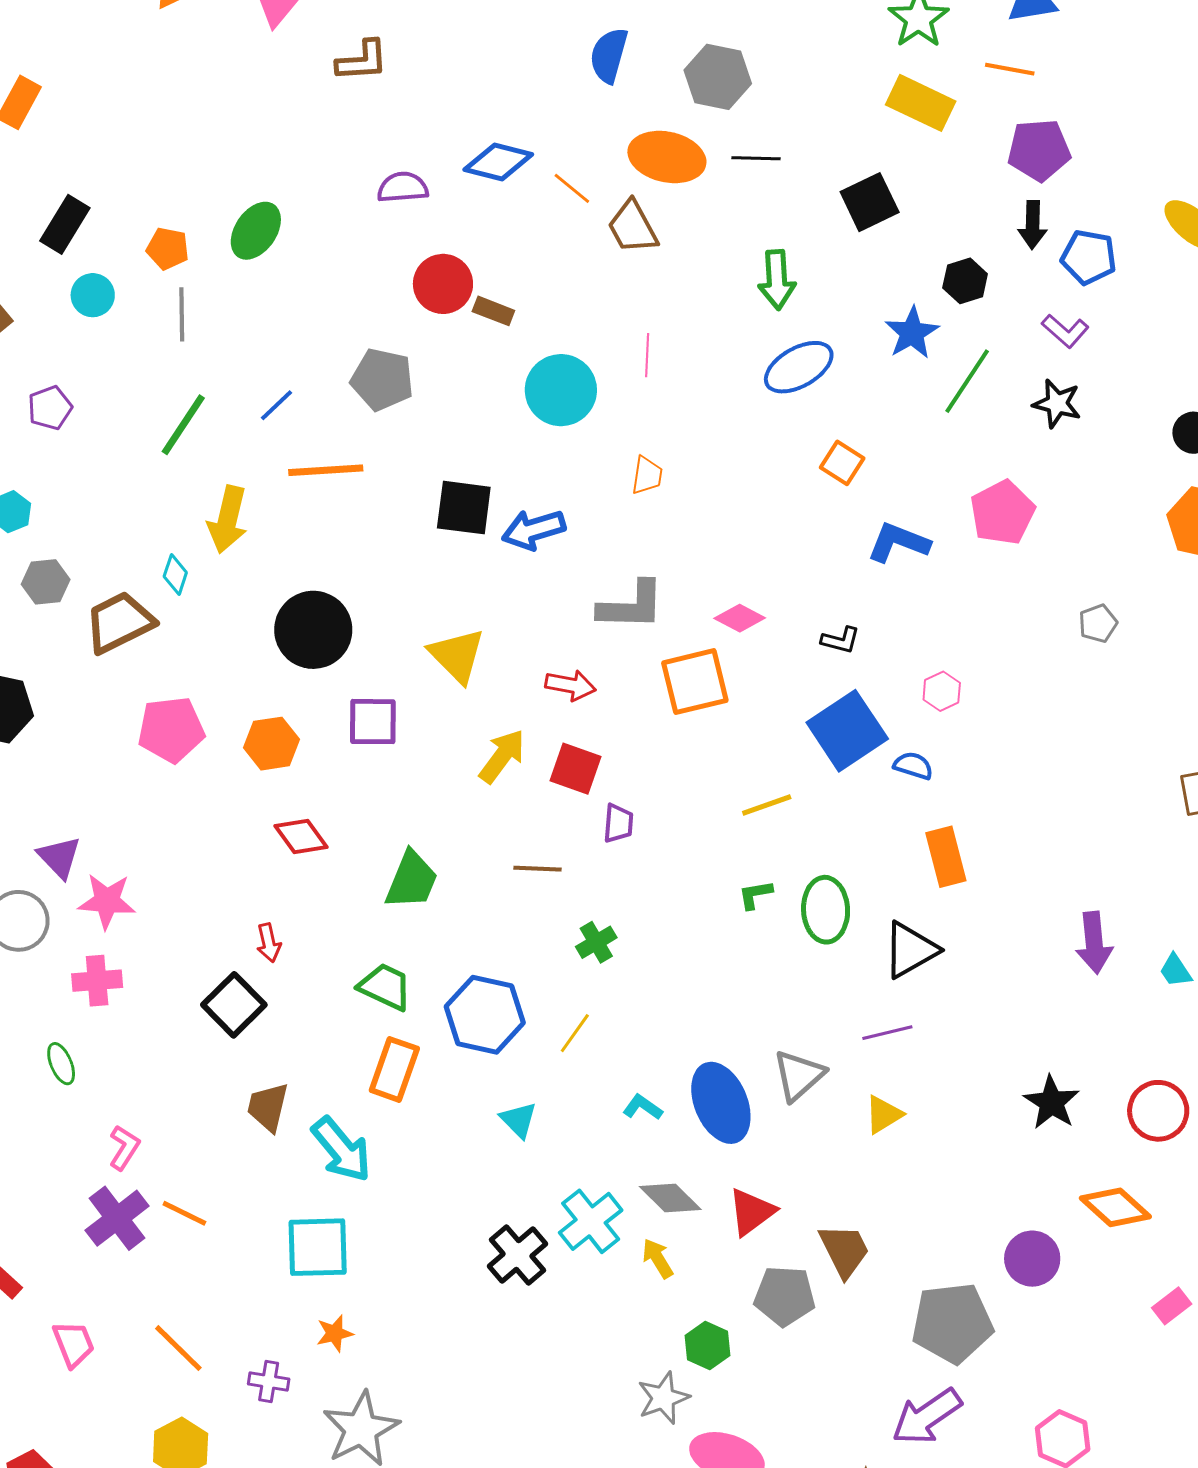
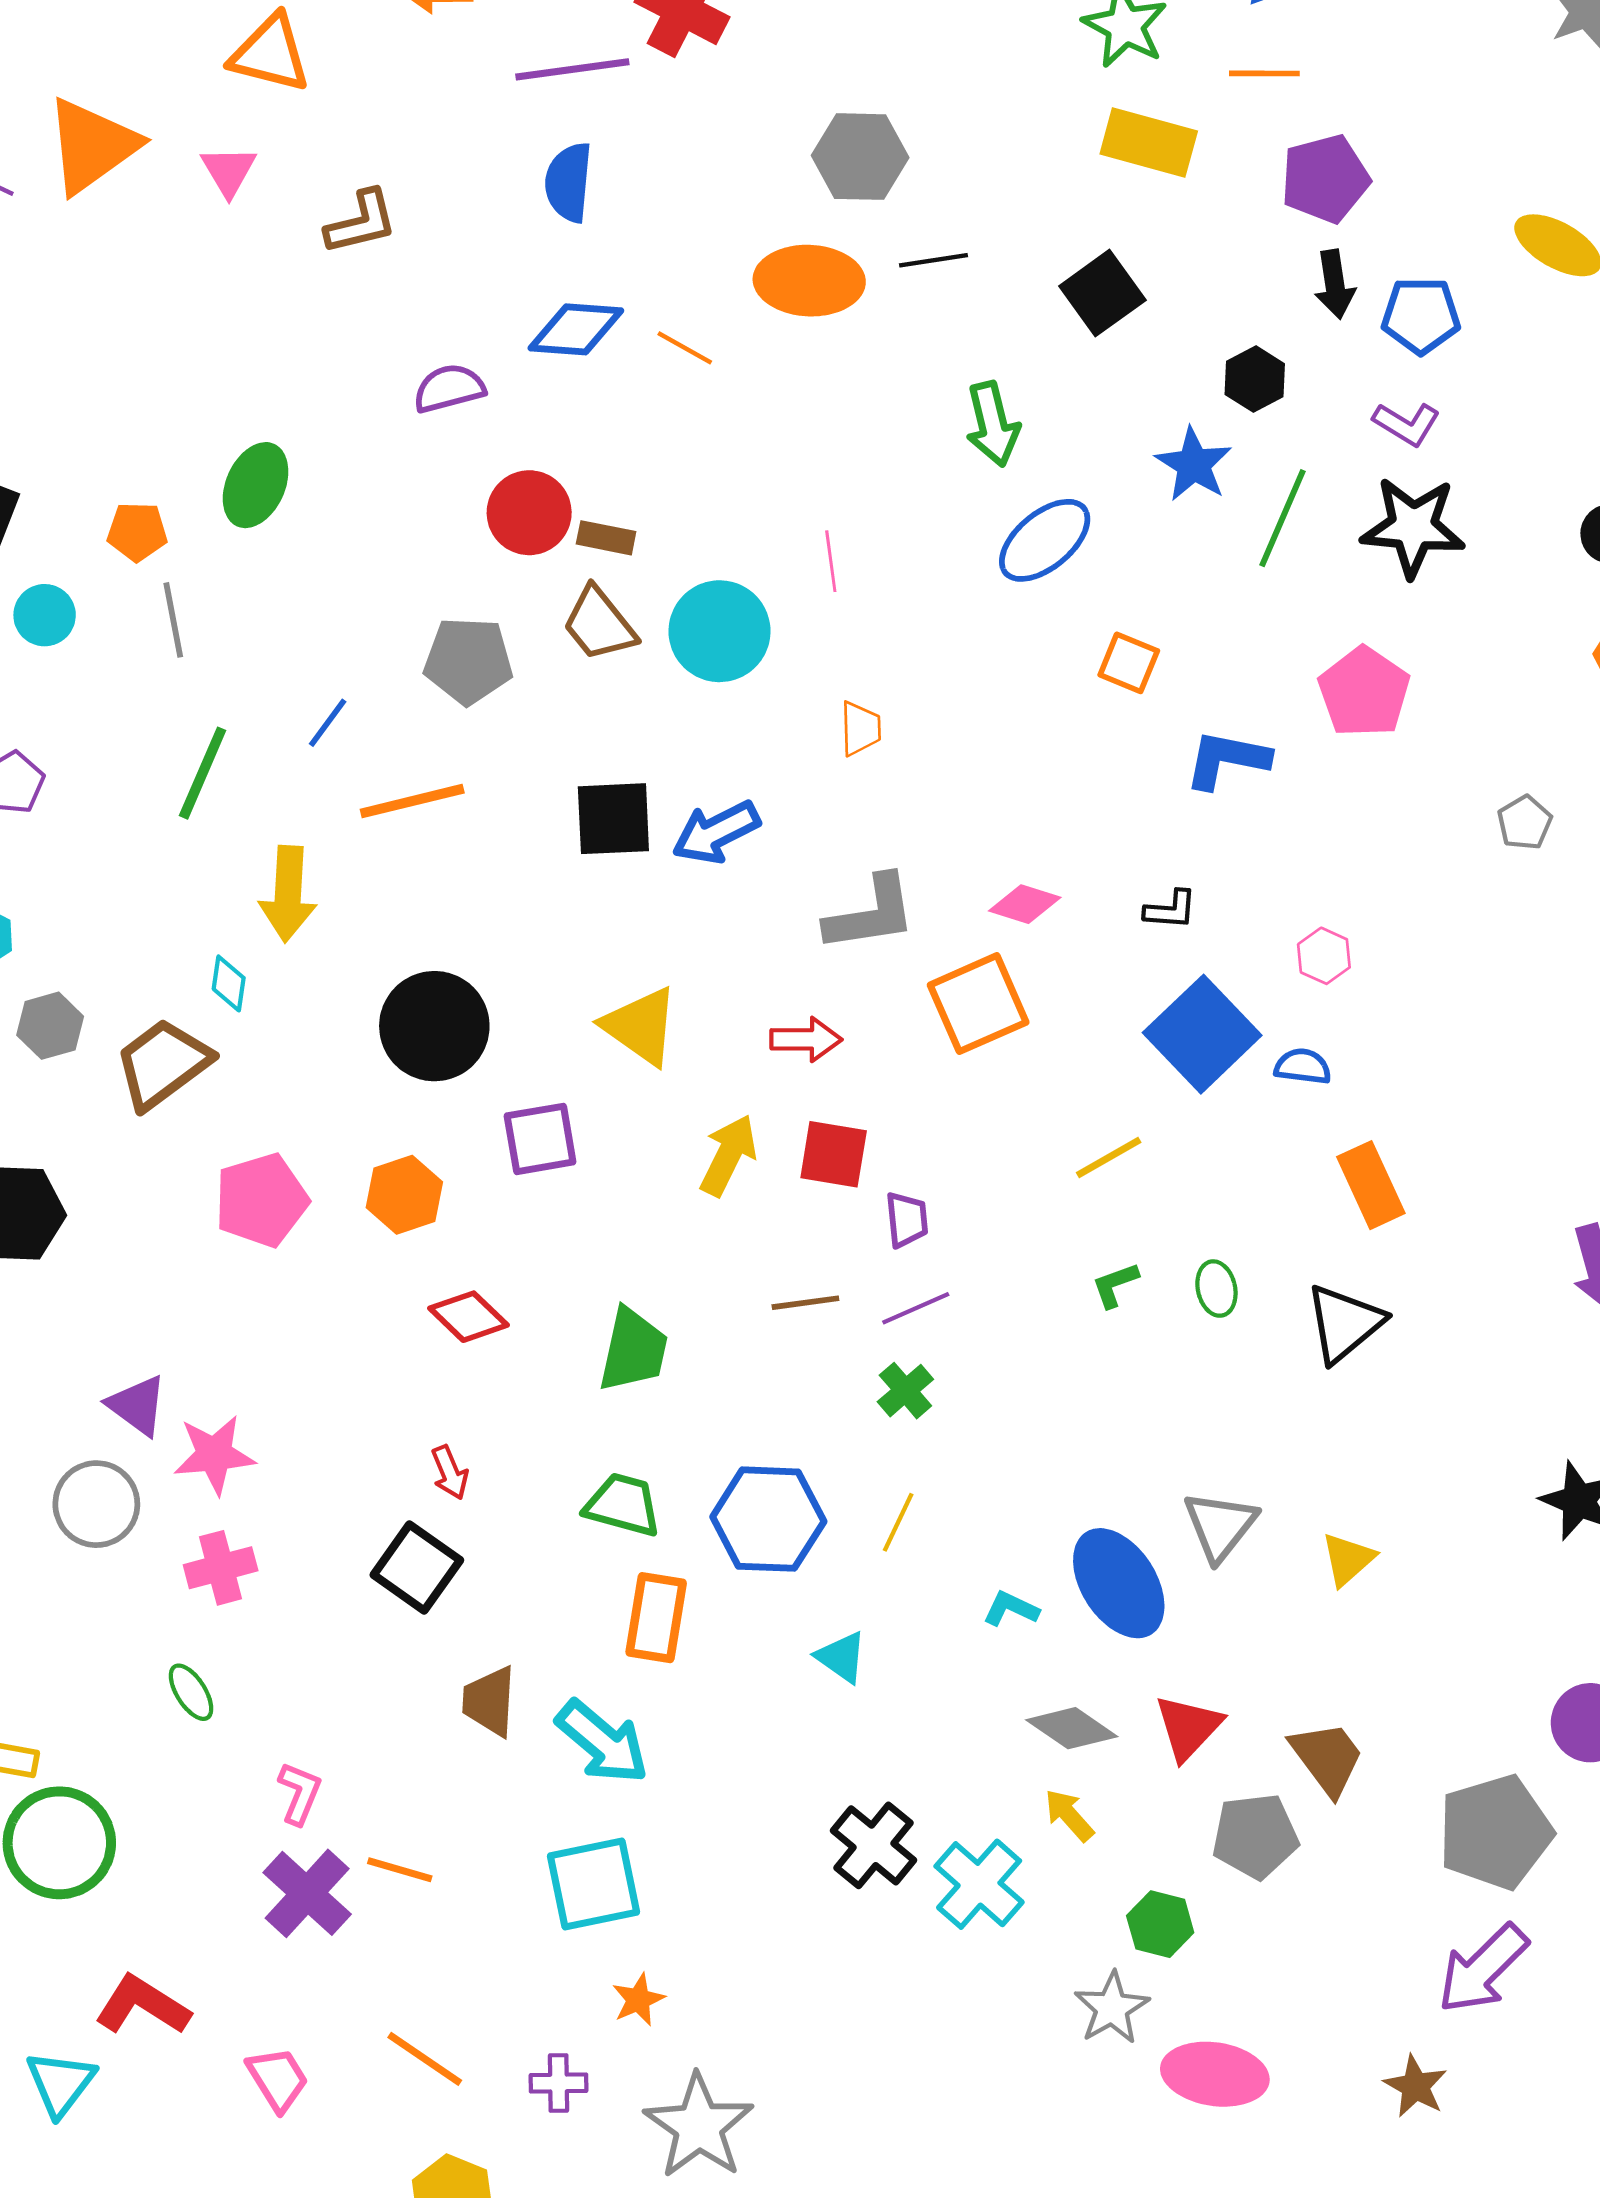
blue semicircle: (609, 55) -> (569, 182), moved
brown trapezoid: (633, 227) -> (599, 624), moved
black star: (1057, 404) -> (1413, 527), size x1.5
green ellipse: (826, 910) -> (1216, 1289), size x0.6
purple line: (887, 1033) -> (916, 1308), moved
cyan cross: (591, 1221) -> (979, 1884), moved

